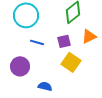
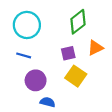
blue line: (37, 42) -> (24, 55), moved
purple circle: (20, 66) -> (36, 80), moved

